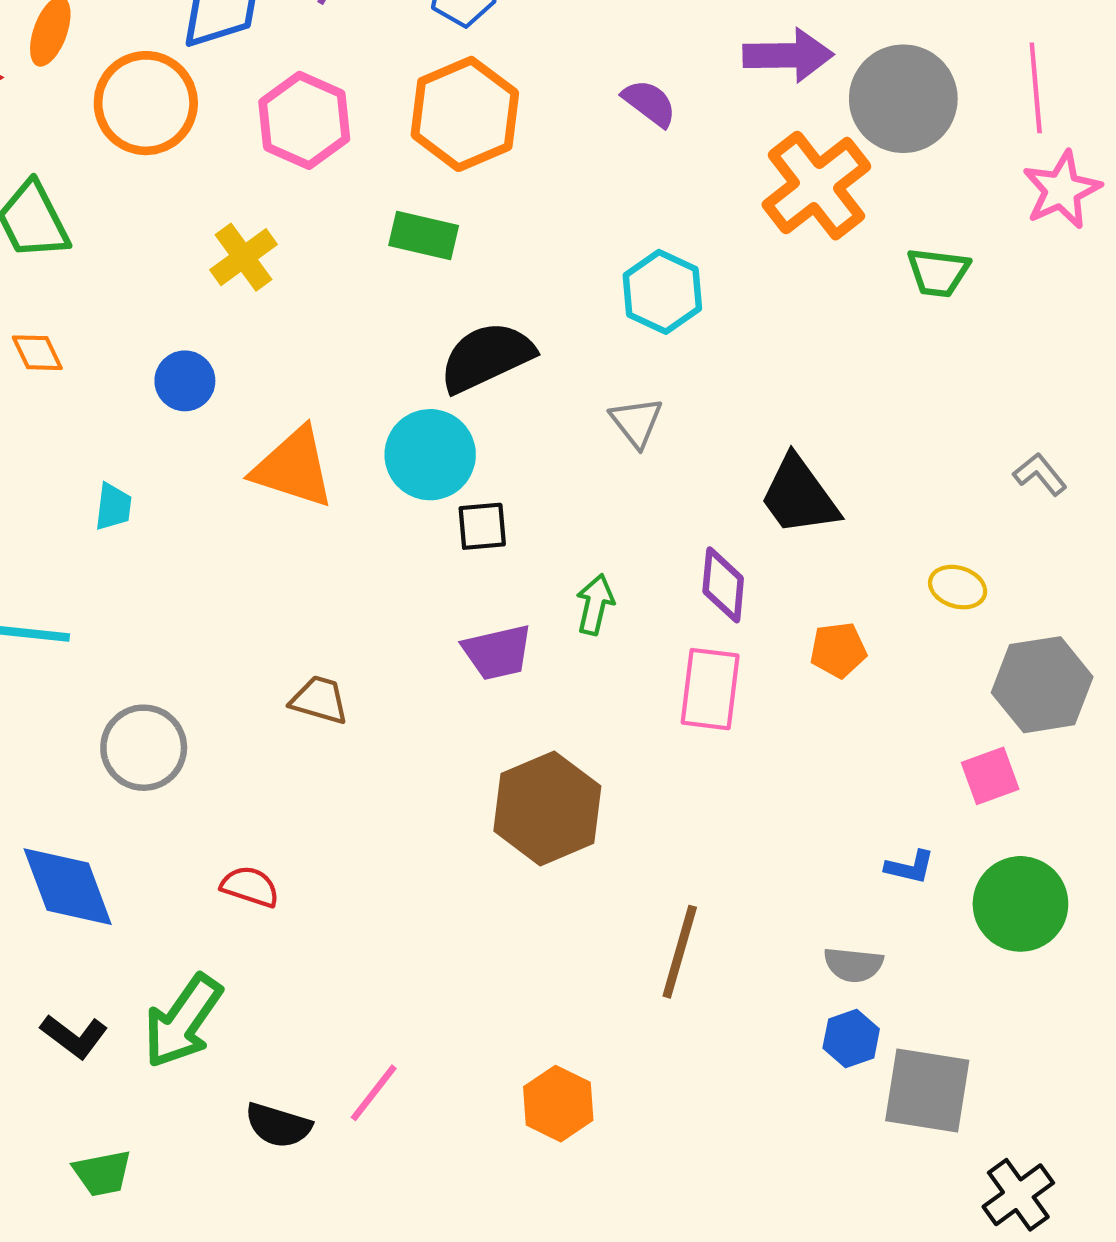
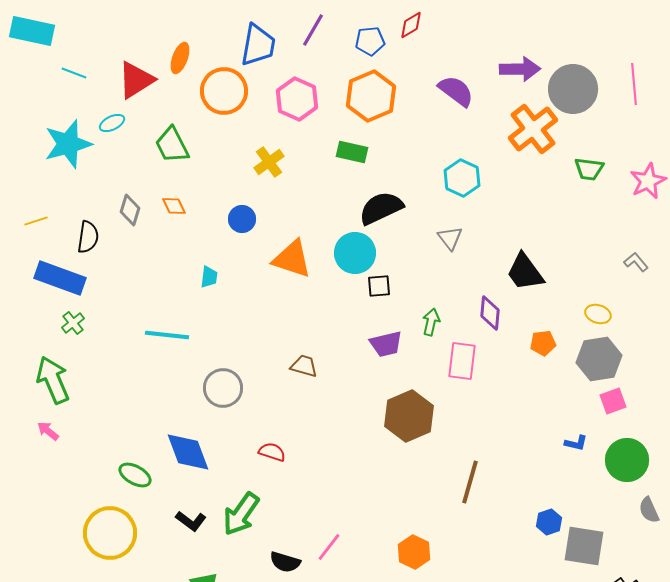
purple semicircle: (649, 103) -> (456, 91), size x1.4
pink star: (1062, 190) -> (648, 181), moved
gray hexagon: (1042, 685) -> (599, 359), moved
pink rectangle: (710, 689) -> (462, 361), moved
gray semicircle: (853, 965) -> (649, 510), moved, turned 60

